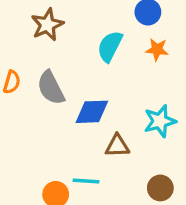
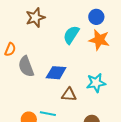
orange star: (157, 50) -> (99, 40), size x1.5
gray semicircle: (51, 88) -> (26, 66), moved

